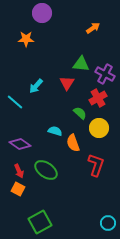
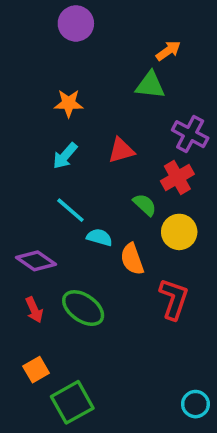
orange star: (26, 39) -> (69, 103), moved
green triangle: (81, 64) -> (150, 85), moved
red triangle: (67, 83) -> (121, 150), turned 42
cyan line: (15, 102) -> (70, 210), moved
orange square: (18, 189) -> (36, 370), moved, turned 32

